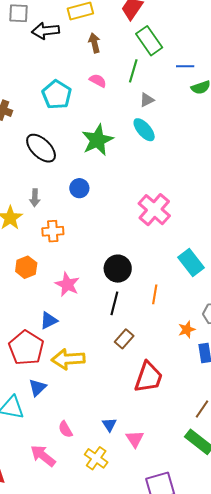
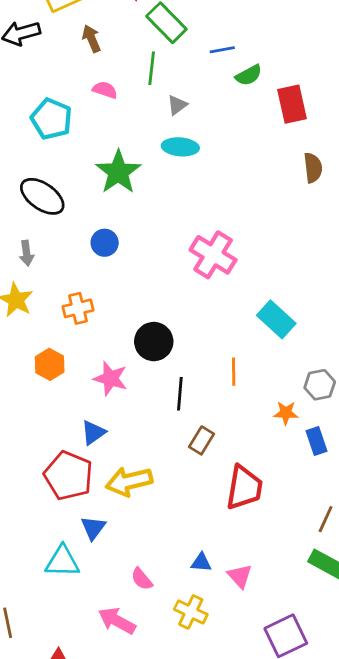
cyan ellipse: (144, 130) -> (180, 147), turned -35
gray arrow: (35, 198) -> (27, 253), moved
black circle: (118, 269) -> (154, 342), moved
orange star: (187, 330) -> (286, 413), turned 30
blue triangle: (109, 425) -> (201, 562), turned -42

